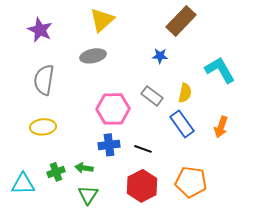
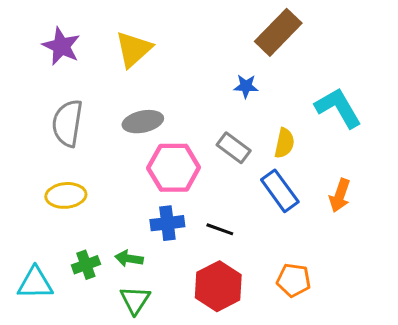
yellow triangle: (102, 20) -> (134, 49), moved
gray ellipse: (93, 56) -> (143, 122), moved
orange pentagon: (191, 182) -> (294, 280), size x0.7

